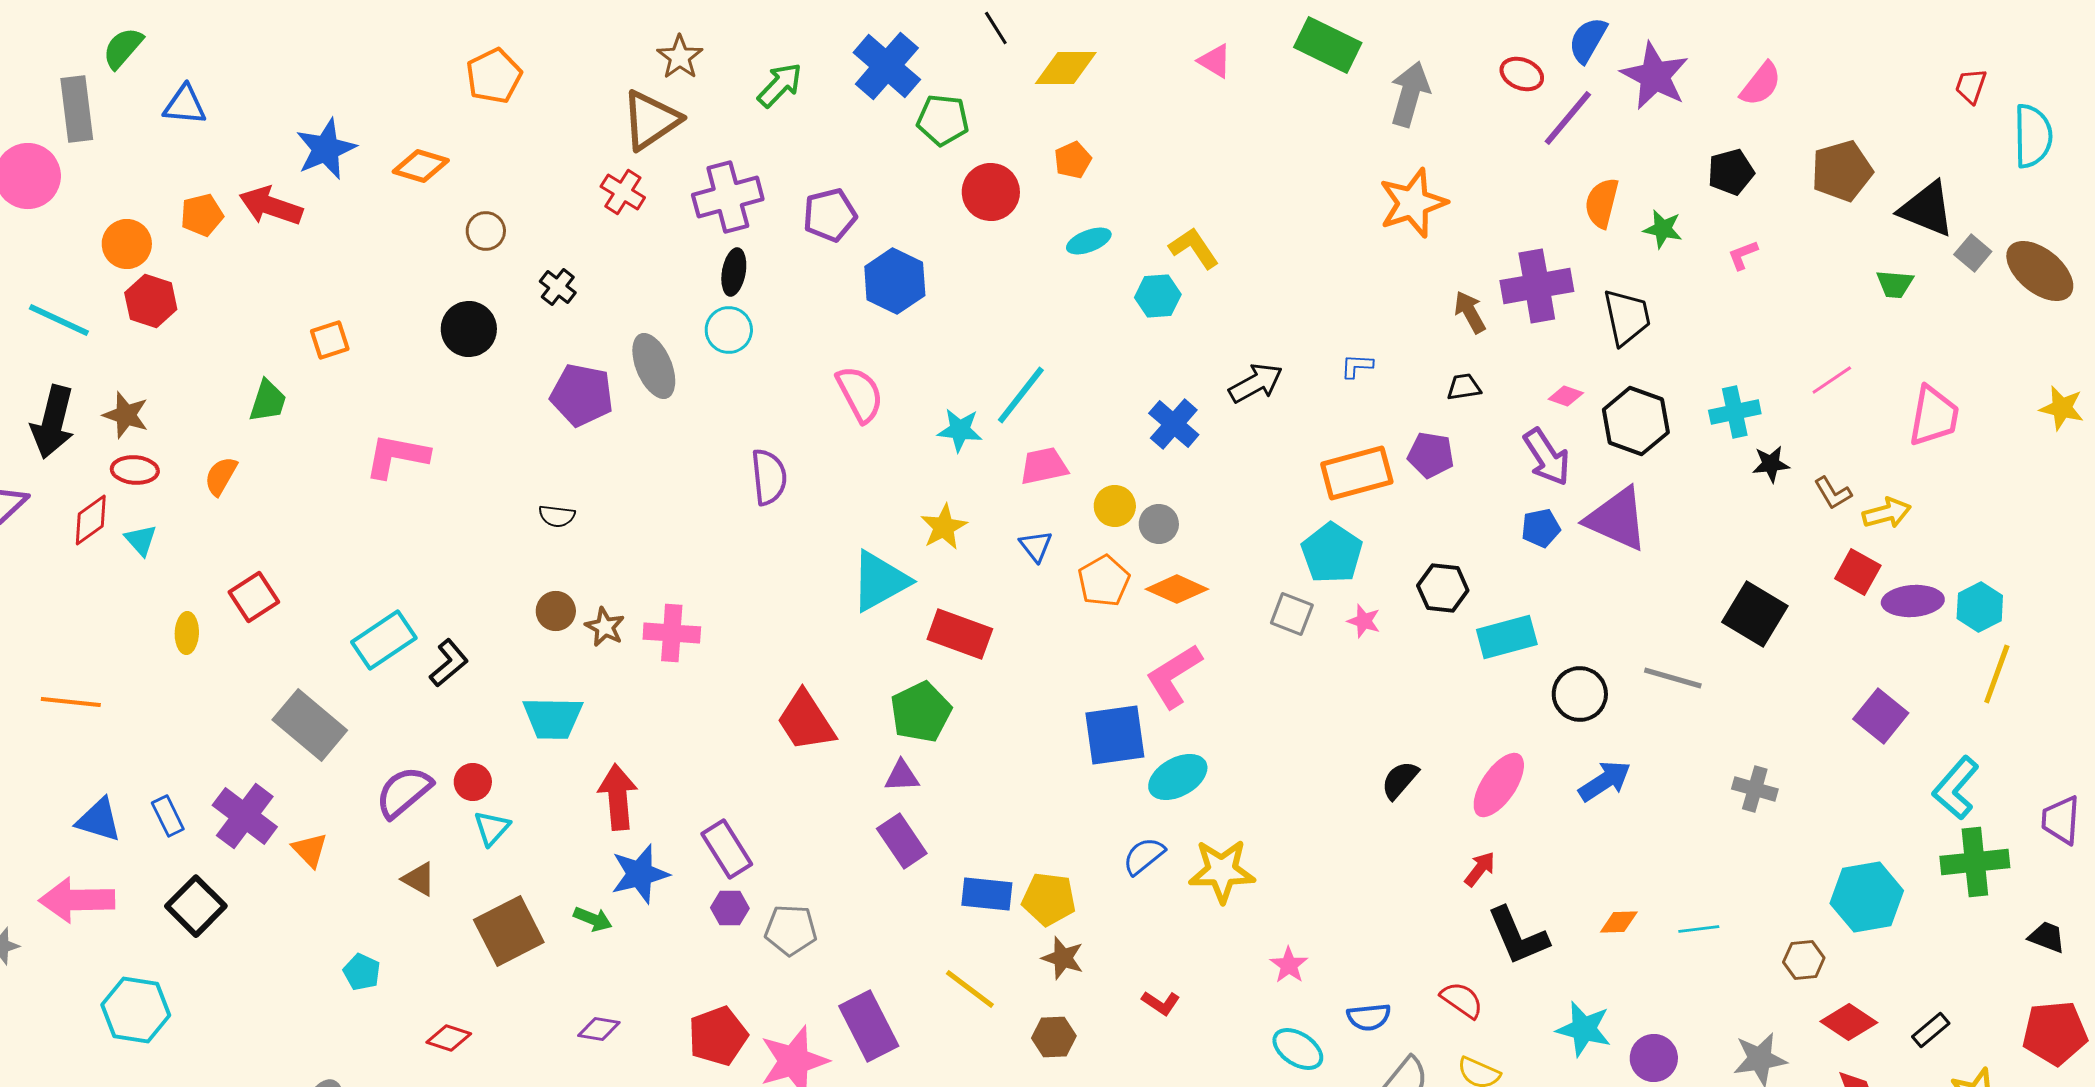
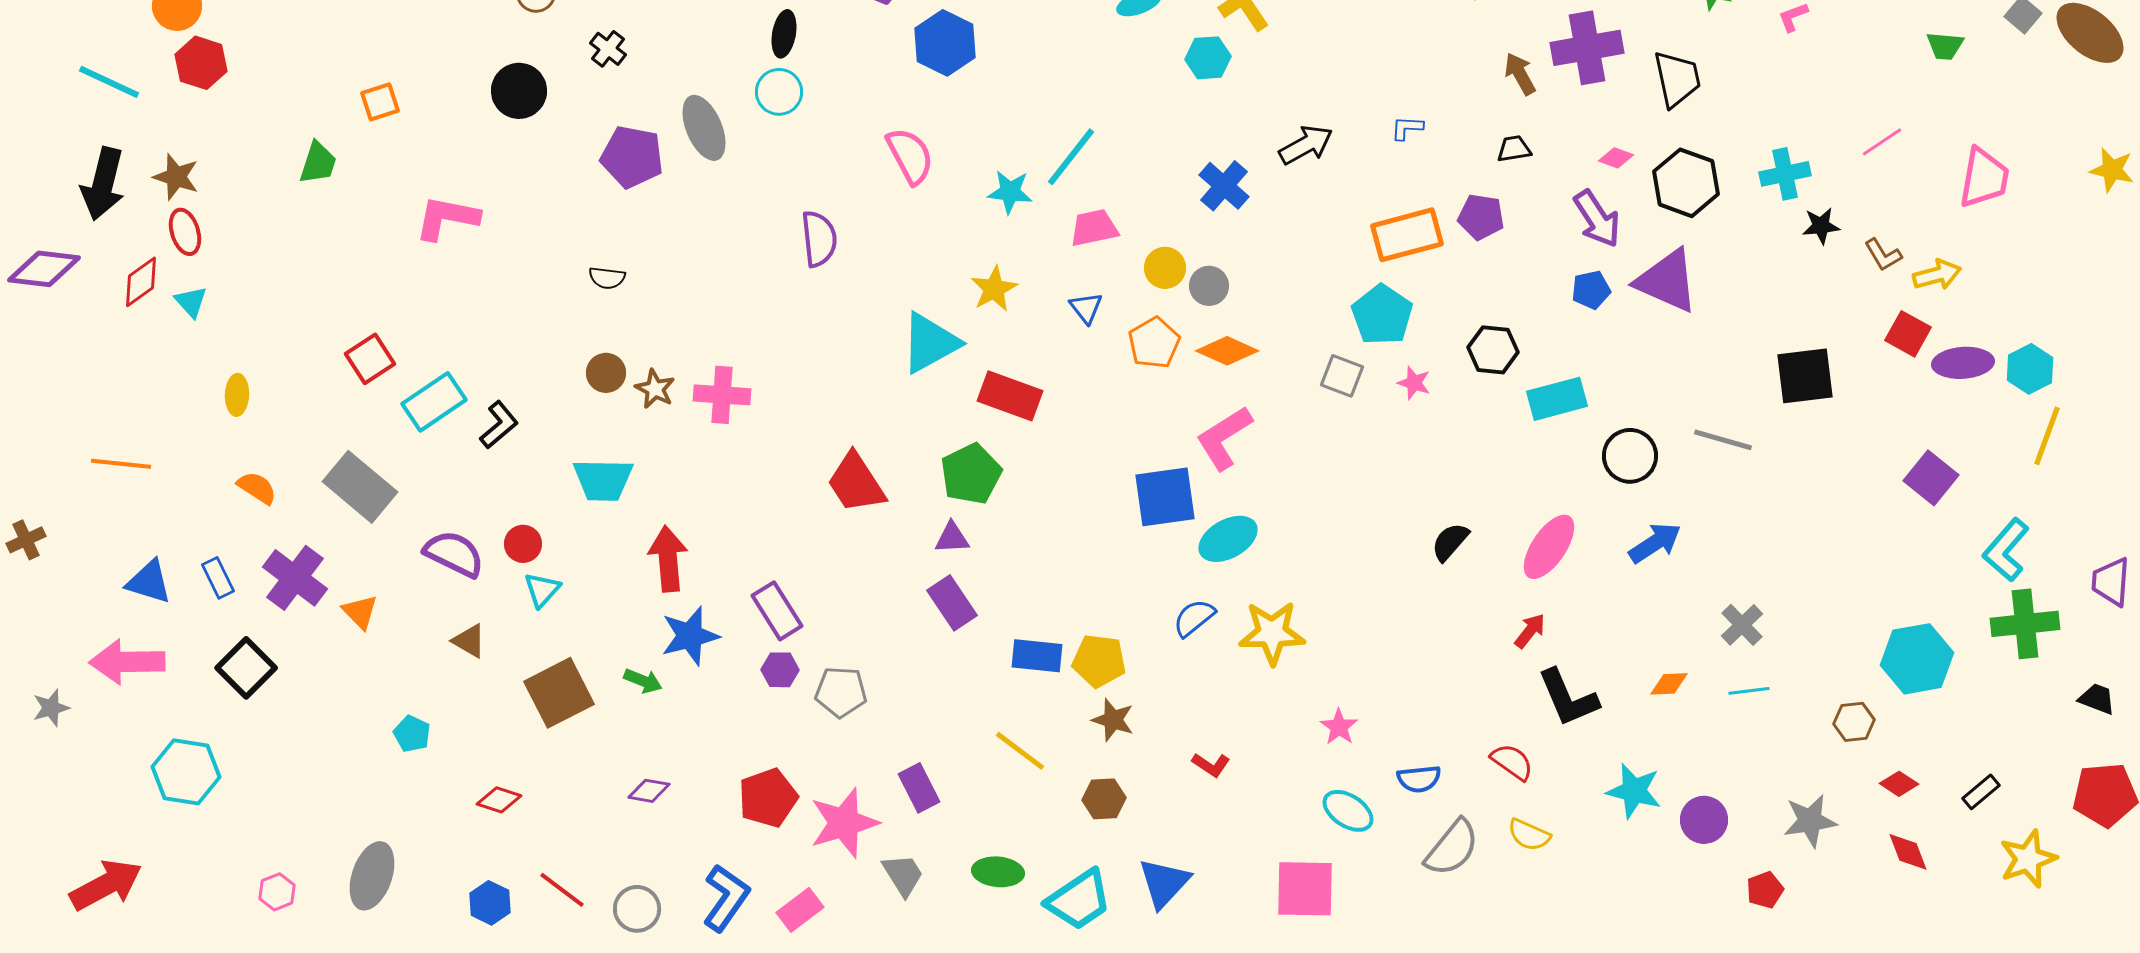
red ellipse: (135, 470) -> (185, 232), turned 69
orange semicircle: (221, 476) -> (257, 488), moved, turned 93
red square: (254, 597) -> (370, 359), moved
black square: (1755, 614) -> (1805, 376), turned -38
gray cross: (1755, 789) -> (1742, 625), moved, turned 30
purple semicircle: (404, 792) -> (454, 554), turned 66
red diamond: (1849, 1022) -> (1899, 784), size x0.7
purple rectangle: (869, 1026) -> (919, 788), size x0.7

